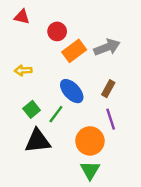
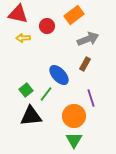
red triangle: (22, 17) -> (18, 14), size x1.5
orange rectangle: (74, 51) -> (74, 15), moved
yellow arrow: (23, 70) -> (23, 38), moved
brown rectangle: (108, 89) -> (85, 64), moved

